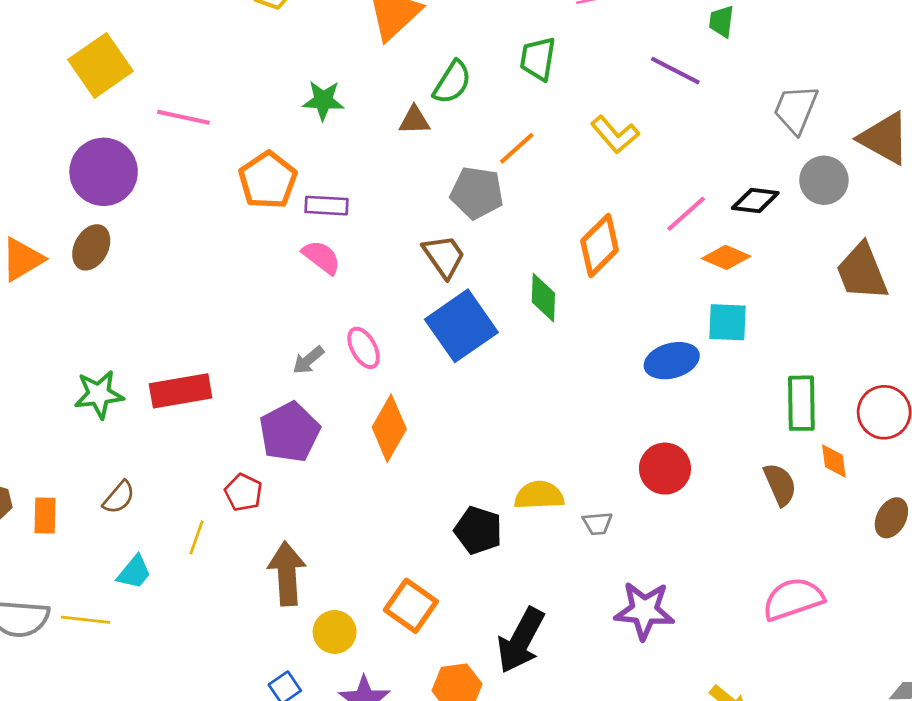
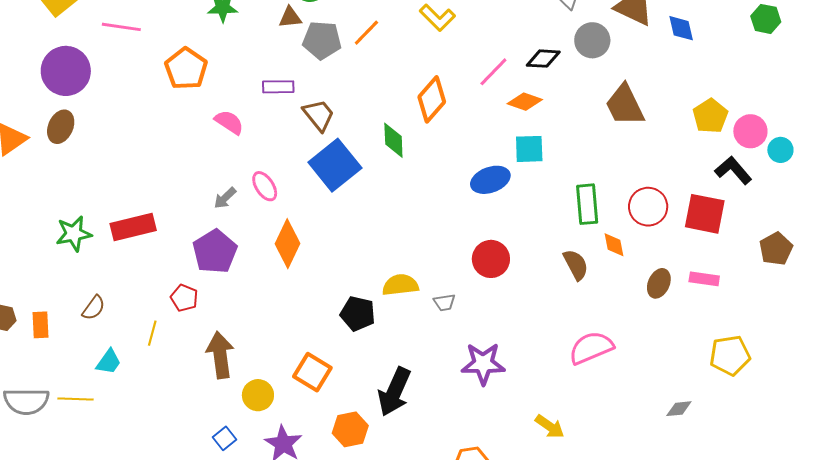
gray pentagon: (477, 193) -> (322, 40), moved
purple rectangle: (326, 206) -> (278, 87), moved

